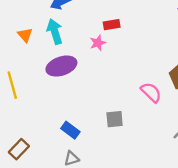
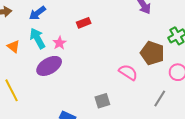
pink star: (98, 43) -> (59, 43), moved

